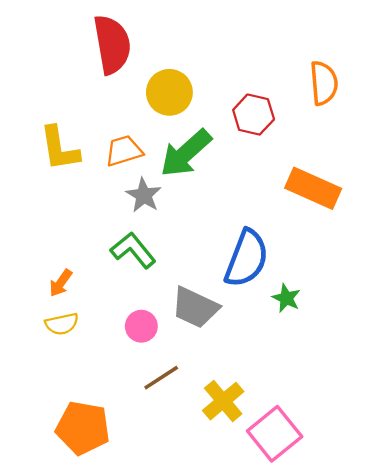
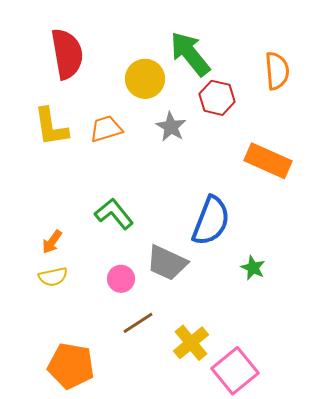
red semicircle: (112, 44) -> (67, 54), moved
green arrow: (186, 153) -> (190, 54), moved, turned 93
gray star: (144, 195) -> (171, 127), moved
green star: (286, 298) -> (253, 268), moved

